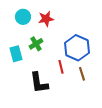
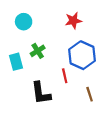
red star: (46, 19) -> (73, 21), moved
brown line: (82, 74) -> (90, 94), moved

